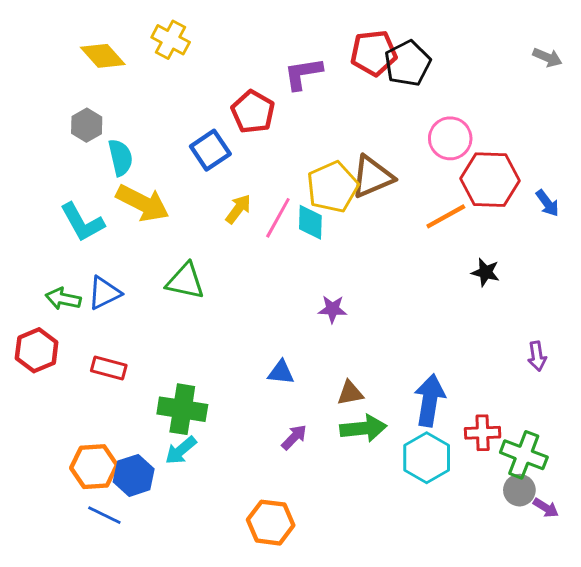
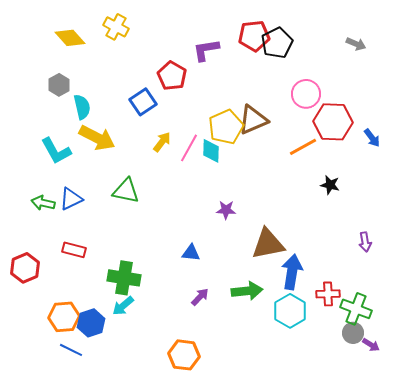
gray arrow: (547, 57) -> (356, 44), moved
red hexagon: (37, 350) -> (25, 268), moved
brown triangle: (350, 393) -> (268, 244), moved, size x1.8

